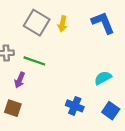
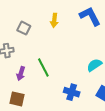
gray square: (37, 23) -> (24, 28), moved, size x0.6
green line: (34, 61) -> (43, 67), moved, turned 48

